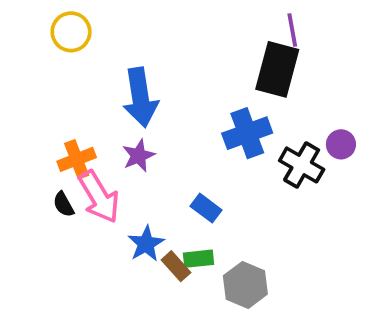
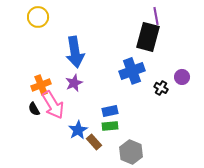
black cross: (302, 165) -> (161, 88), size x0.6
blue rectangle: (206, 208) -> (110, 111), turned -49
green rectangle: (198, 259) -> (110, 126), moved

